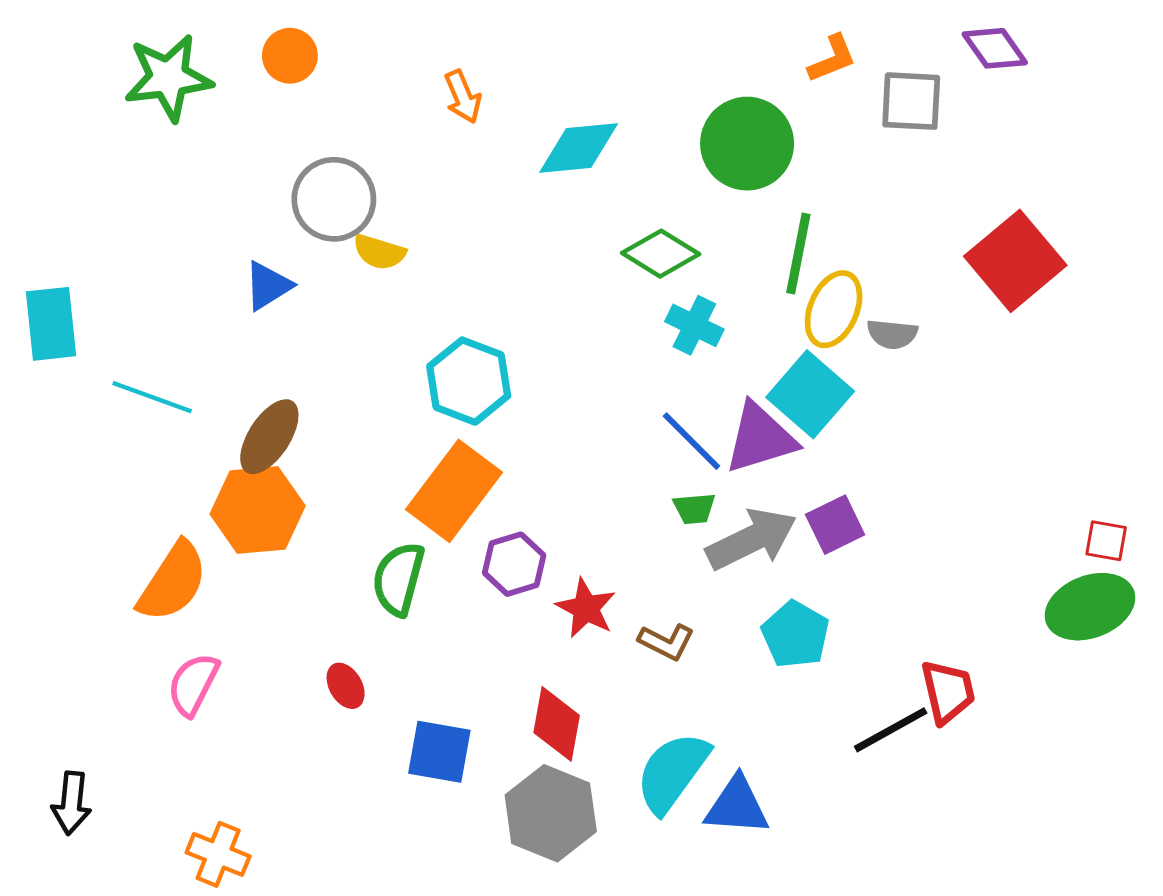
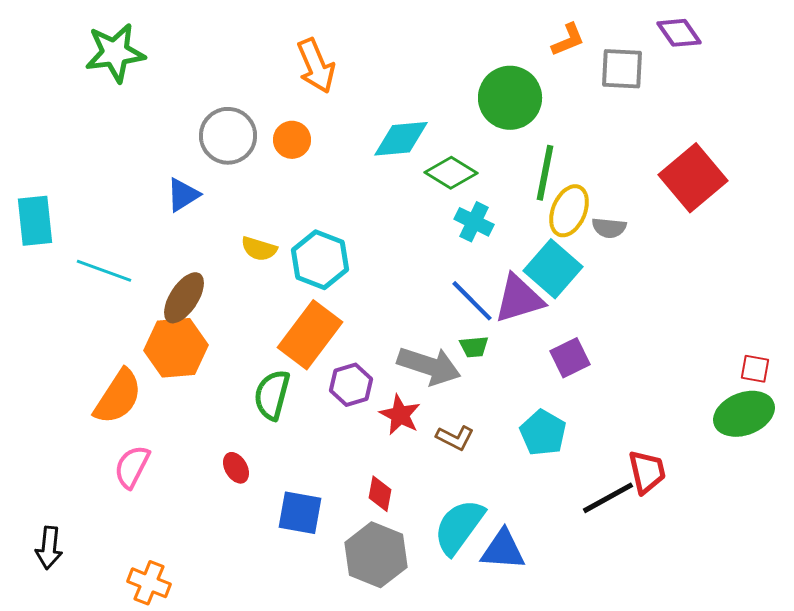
orange circle: (290, 56) -> (292, 140), moved
orange arrow: (463, 97) -> (316, 66), size x1.5
cyan diamond: (579, 148) -> (401, 139), moved
yellow semicircle: (379, 252) -> (259, 249), moved
gray arrow: (751, 539) -> (429, 366), moved, turned 44
red diamond: (557, 724) -> (380, 494), size x0.7

